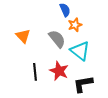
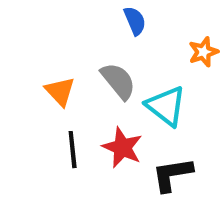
orange star: (75, 25) -> (203, 52), moved
orange triangle: (23, 36) -> (60, 91), moved

